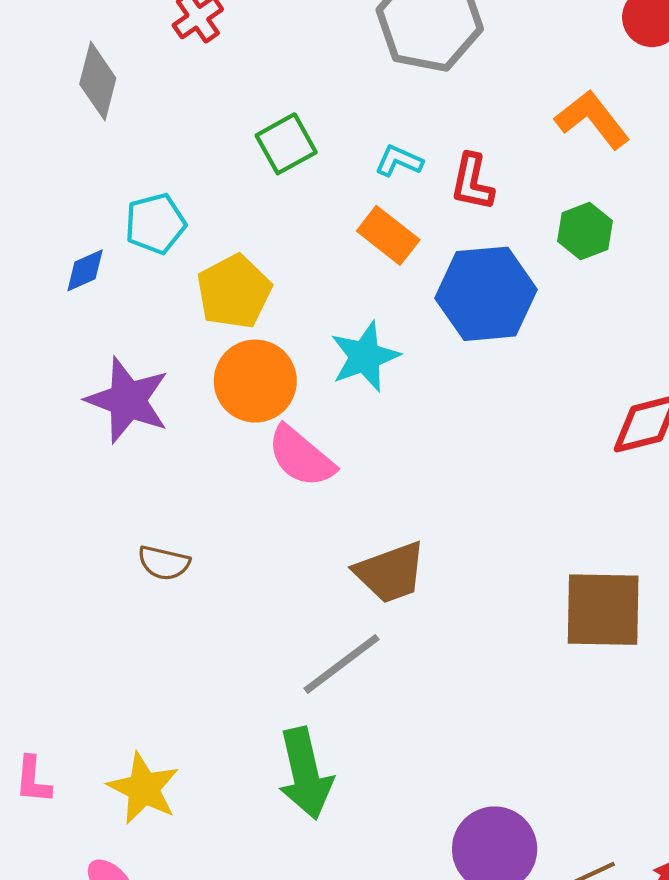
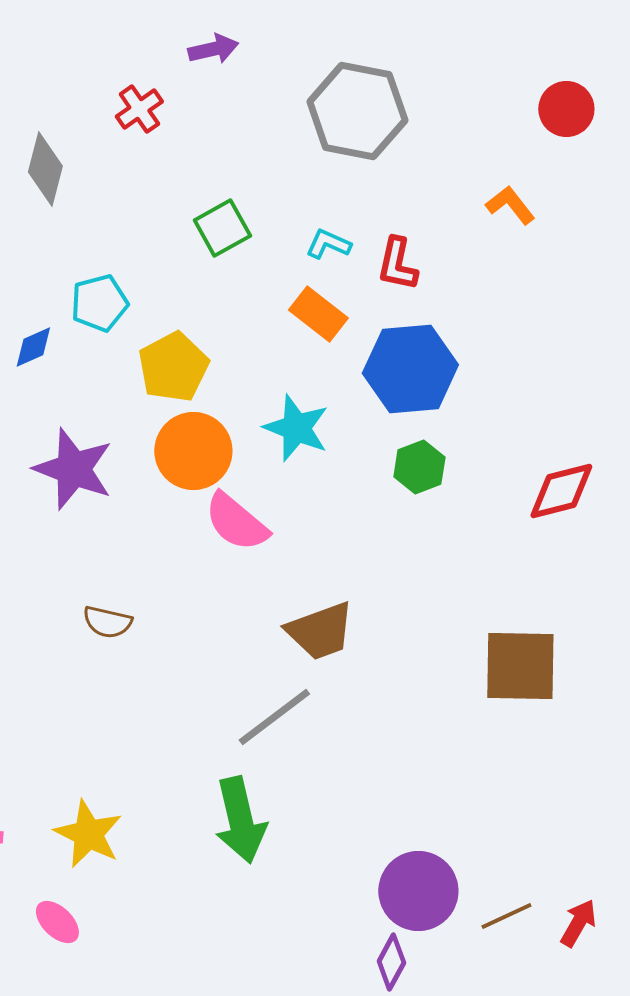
orange L-shape: (592, 119) -> (510, 205), size x0.7
green hexagon: (585, 231) -> (419, 467), moved
cyan star: (365, 357) -> (296, 428), turned -30

